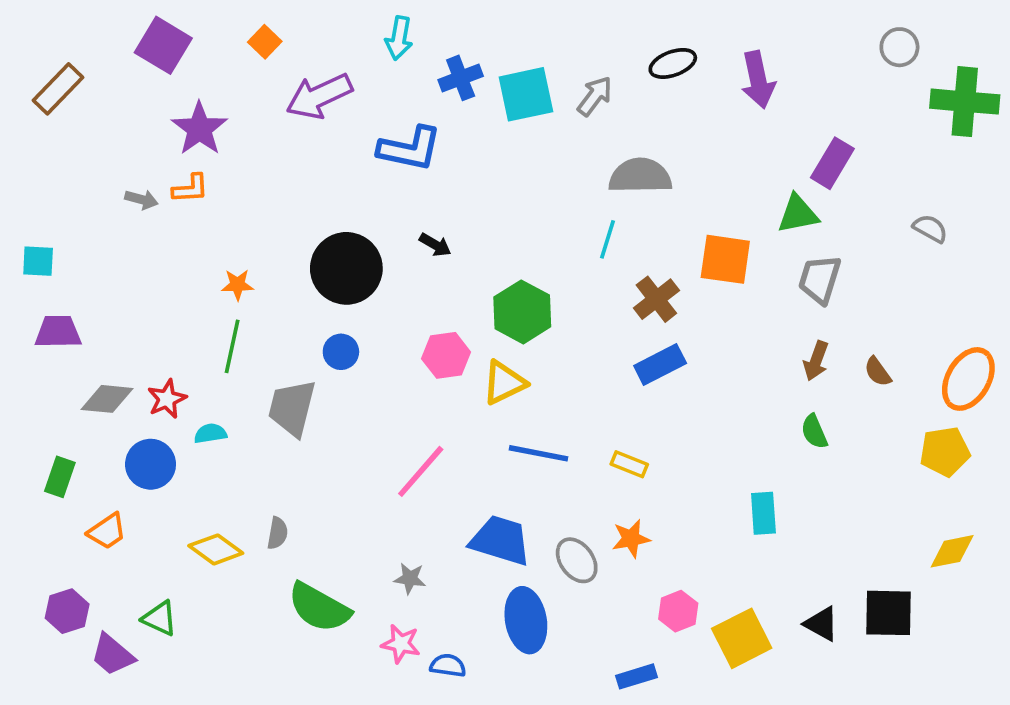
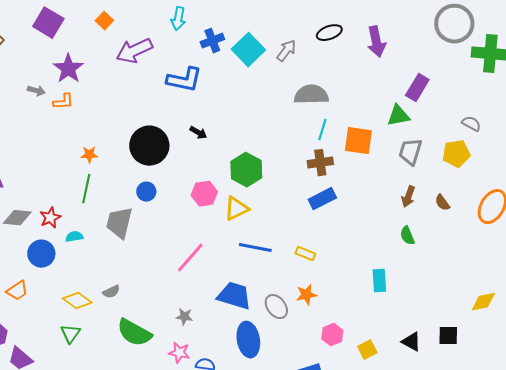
gray circle: (899, 47) -> (454, 24), size x1.8
cyan square: (526, 94) -> (248, 50), turned -32
gray arrow: (141, 199) -> (36, 91), moved
cyan line: (607, 239) -> (322, 130), moved
brown cross: (656, 299) -> (320, 163), turned 30
yellow pentagon: (945, 452) -> (456, 154), moved
gray semicircle: (277, 533) -> (111, 292), turned 54
black square: (889, 613) -> (448, 336), size x0.7
green triangle: (160, 618) -> (70, 334), moved, turned 40
yellow square: (742, 638) -> (367, 350), size x0.6

